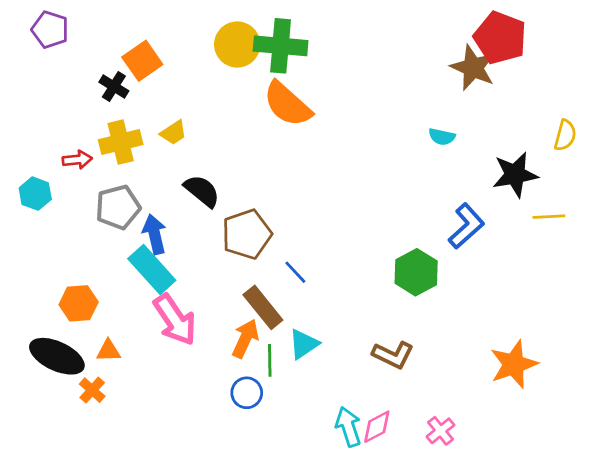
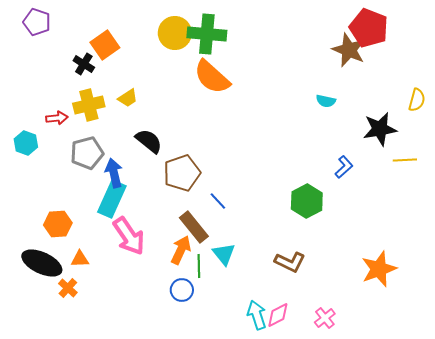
blue L-shape: (466, 226) -> (344, 167), size x0.7
cyan rectangle: (152, 269) -> (112, 199), turned 66
cyan triangle: (304, 344) -> (224, 254), turned -35

